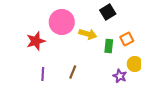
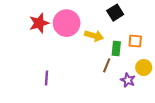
orange square: (127, 39) -> (135, 41), turned 32
red star: (36, 41) -> (39, 23), moved
brown line: (73, 72) -> (107, 65), moved

